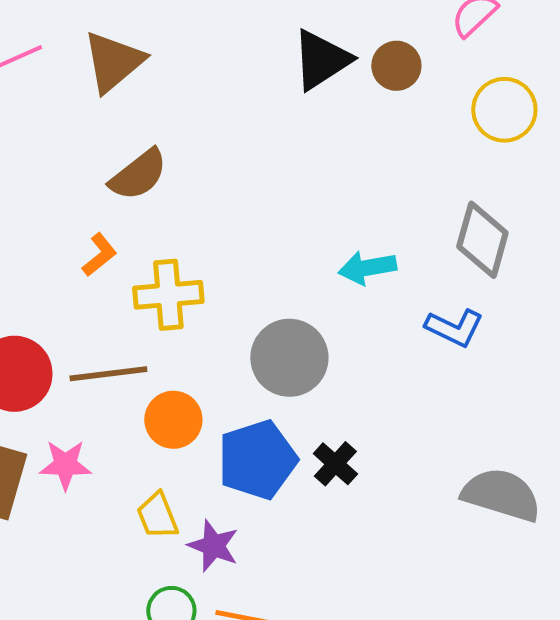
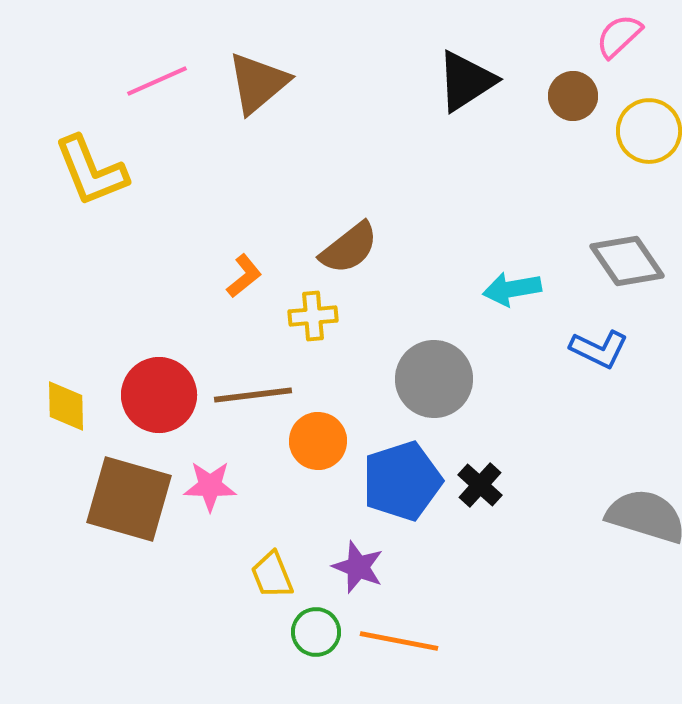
brown circle: (396, 66) -> (573, 96), moved
brown semicircle: (138, 175) -> (349, 248), moved
gray diamond: (482, 240) -> (627, 261), turned -50
yellow cross: (168, 295) -> (313, 316), size x0.7
yellow trapezoid: (157, 516) -> (272, 575), moved

